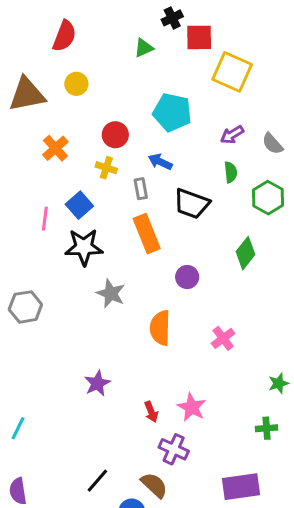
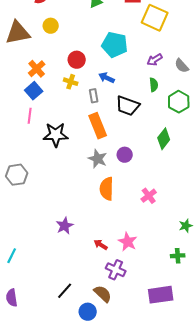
blue square: (79, 205) -> (34, 91), moved
gray star: (111, 293) -> (98, 159), moved
red arrow: (151, 412) -> (101, 245), turned 144

